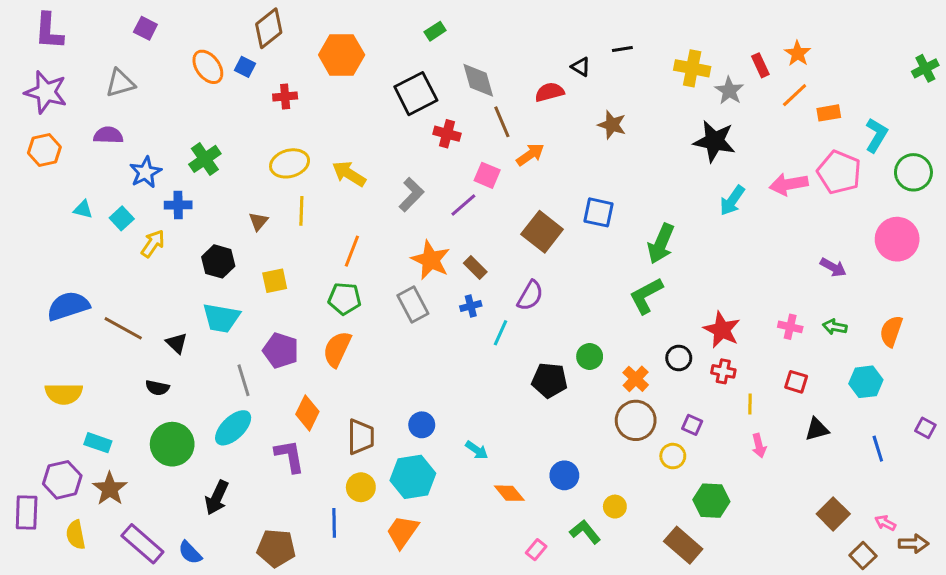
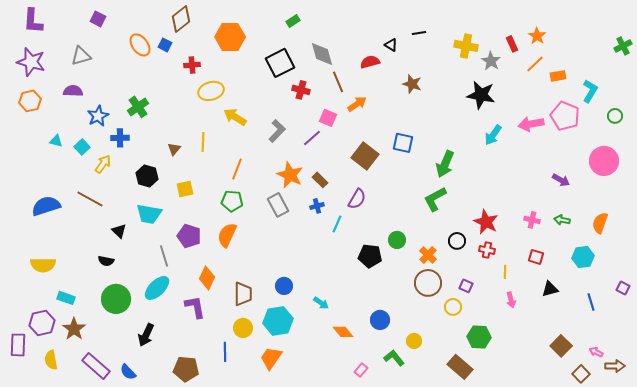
yellow ellipse: (290, 163) -> (211, 91), moved
green circle: (913, 172) -> (615, 116), size x0.6
brown line: (123, 328) -> (90, 199), moved

